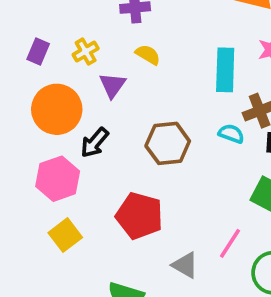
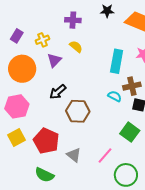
black arrow: (95, 143) -> (58, 92), moved
brown hexagon: (168, 143) -> (78, 111), moved
red pentagon: (139, 216) -> (46, 141), moved
gray triangle: (185, 265) -> (74, 155), moved

